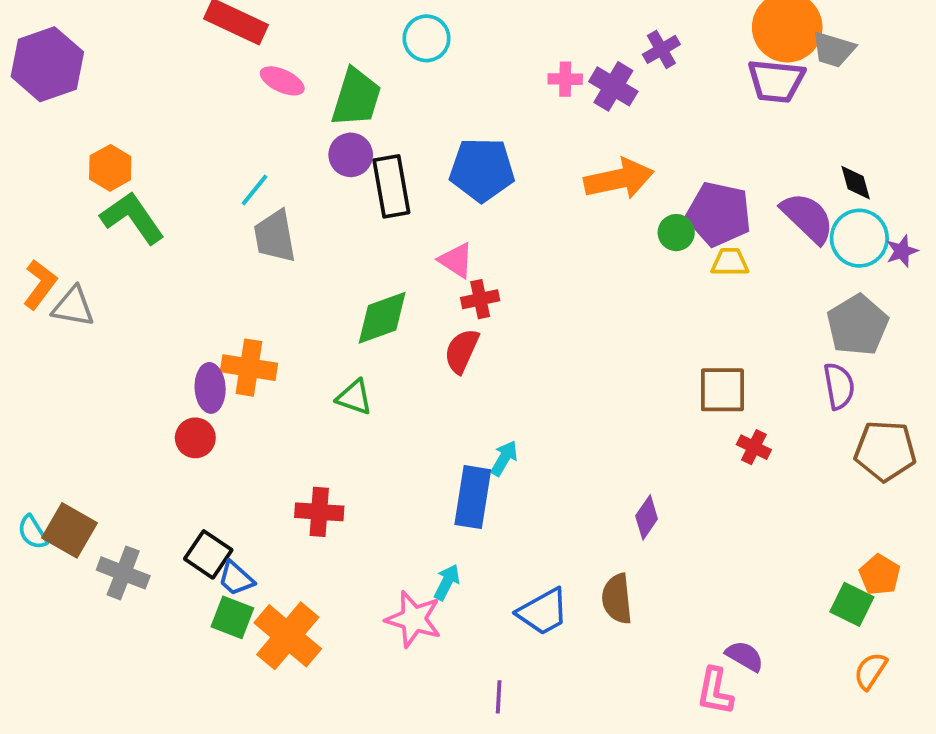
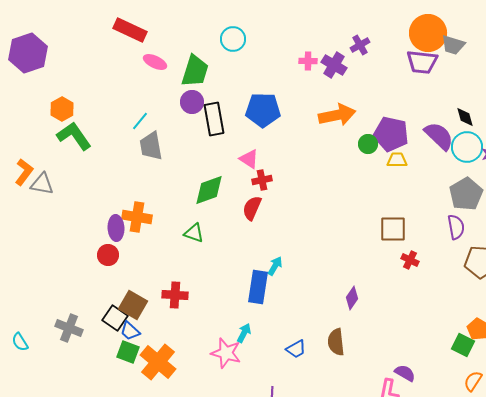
brown square: (70, 530) -> (133, 305), moved
cyan semicircle: (33, 532) -> (20, 342), moved
blue trapezoid: (543, 612) -> (296, 349), size x0.7

